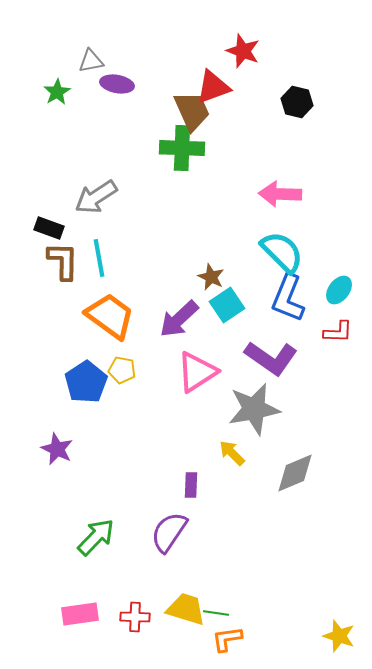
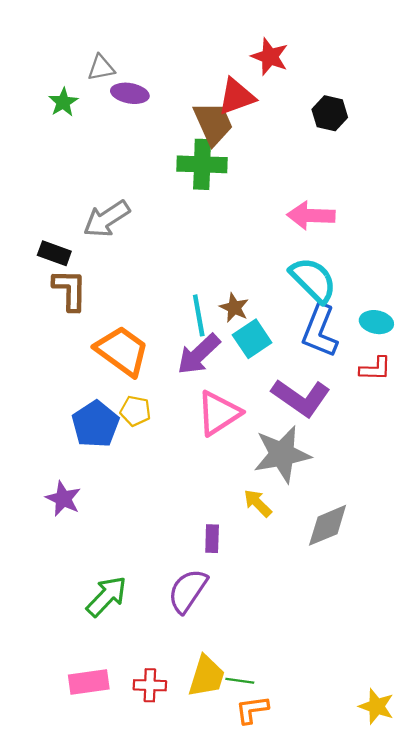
cyan line: (99, 258) -> (199, 315), moved
cyan ellipse: (339, 290) -> (376, 322), turned 64
yellow trapezoid: (186, 609) -> (206, 676), turned 90

